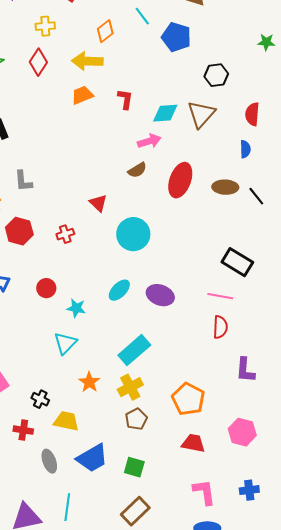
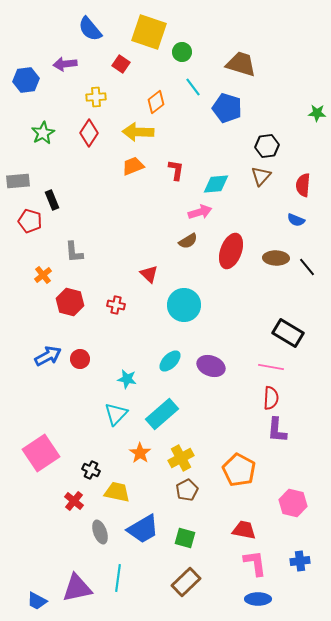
brown triangle: (201, 114) -> (261, 176), moved, size x0.7
blue semicircle: (245, 149) -> (296, 220), turned 114
red cross: (65, 234) -> (116, 305), turned 30
red circle: (46, 288) -> (80, 359), moved
cyan rectangle: (134, 350) -> (162, 414), moved
purple L-shape: (245, 370) -> (277, 430), moved
red cross: (23, 430) -> (74, 501), turned 30
red trapezoid: (193, 443) -> (244, 530), moved

